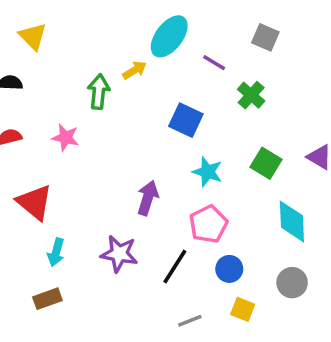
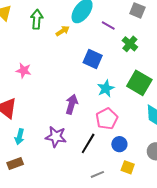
green arrow: (99, 92) -> (37, 19), moved
green square: (266, 163) -> (139, 83), size x1.4
cyan star: (208, 172) -> (106, 89), turned 30

